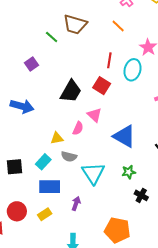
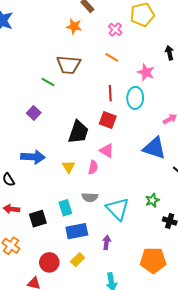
blue triangle: (124, 136) -> (154, 148), moved
yellow triangle: (57, 138) -> (68, 167), moved, turned -40
cyan rectangle: (43, 162) -> (65, 208), turned -49

